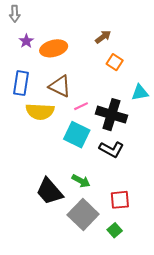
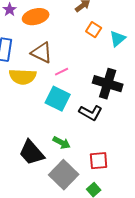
cyan triangle: (140, 93) -> (118, 39), moved, turned -30
black cross: (111, 115) -> (108, 84), moved

